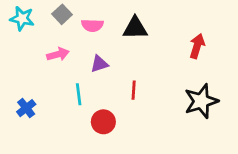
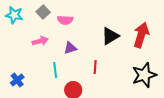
black triangle: (135, 28) -> (110, 36), moved, turned -30
red arrow: (197, 46) -> (141, 35), size x1.4

